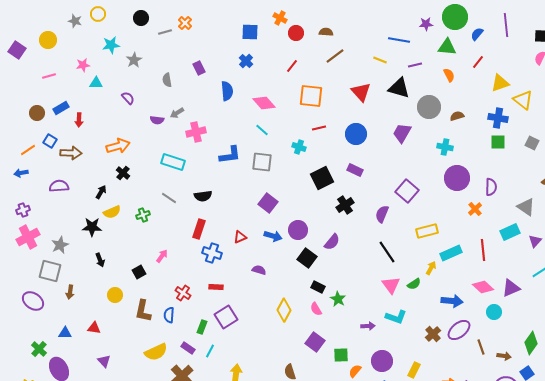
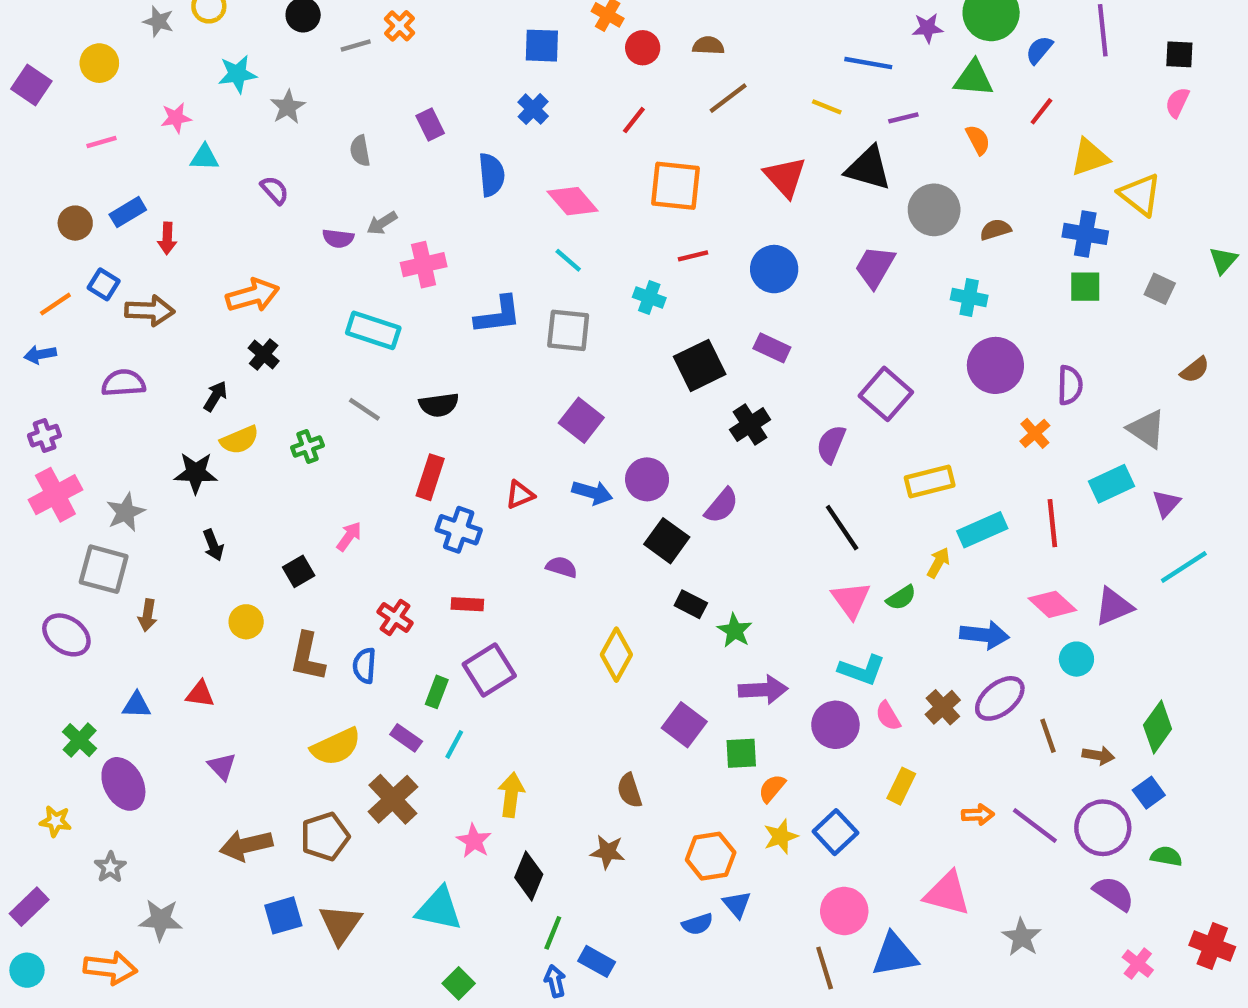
pink semicircle: (316, 309) -> (888, 716), moved
purple arrow: (368, 326) -> (763, 690), moved, size x1.5
purple circle: (382, 361) -> (835, 725), moved

